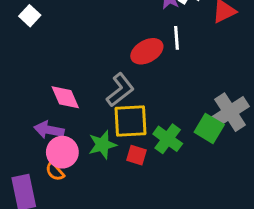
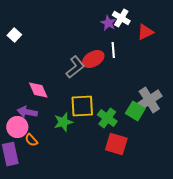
gray L-shape: (120, 90) -> (75, 67), moved
pink circle: (62, 152) -> (17, 127), moved
red square: (136, 155) -> (116, 144), moved, size x1.6

